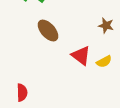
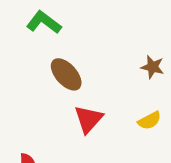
red triangle: (81, 56) -> (88, 119), moved, turned 35

